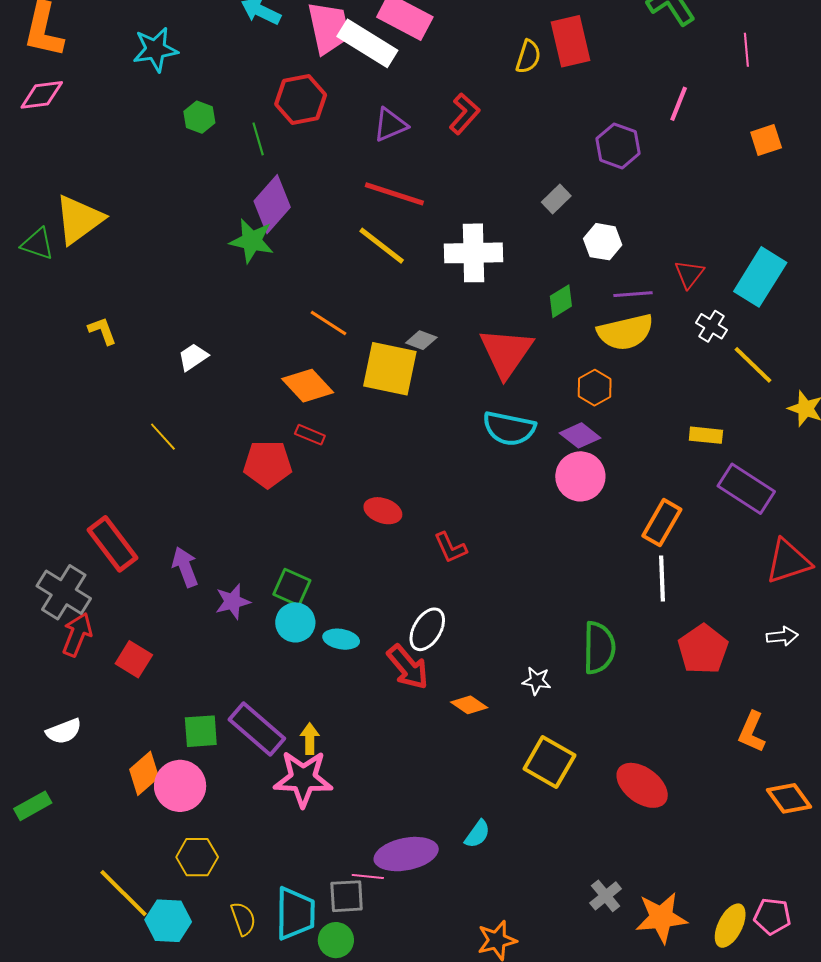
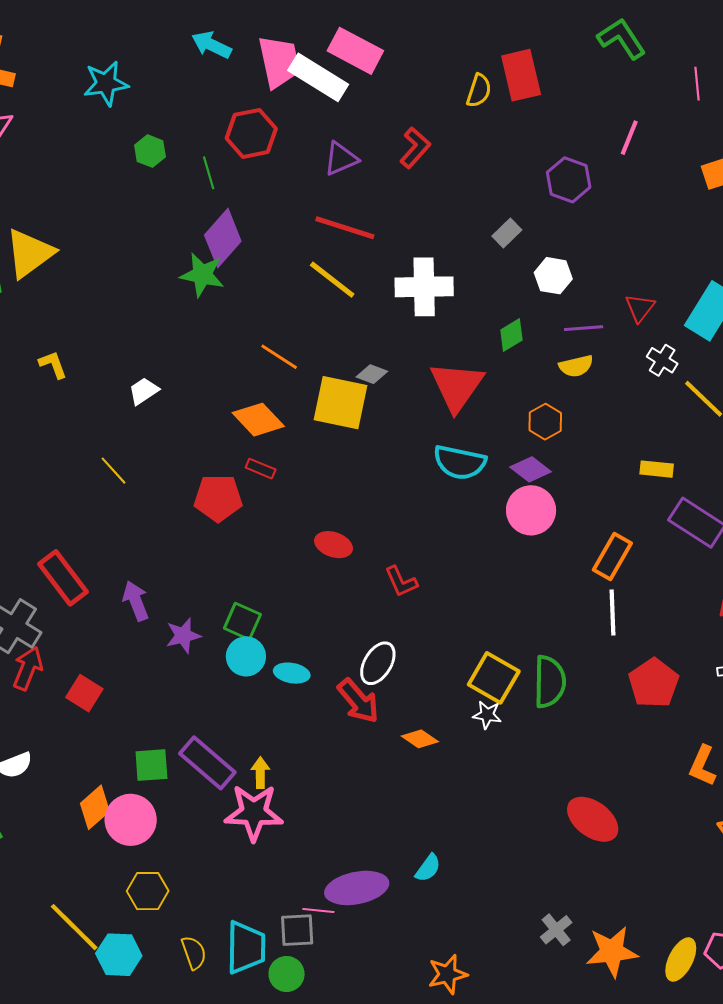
yellow semicircle: (625, 332) -> (576, 366), size x0.6
yellow square: (549, 762) -> (494, 678), moved

